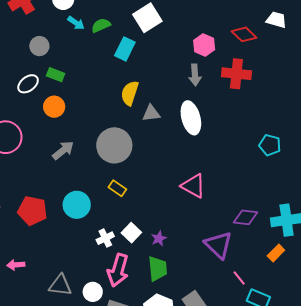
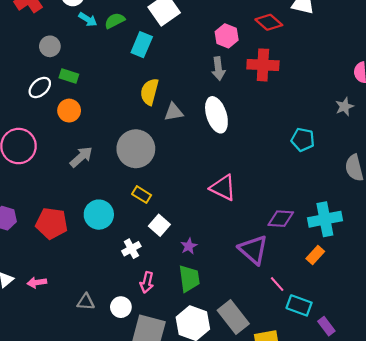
white square: (131, 233) -> (159, 225), moved
pink arrow: (118, 270) -> (147, 282), size x0.6
gray triangle: (60, 285) -> (86, 302), size x0.7

